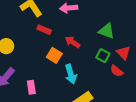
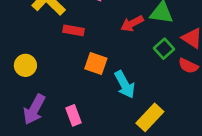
red arrow: (73, 42) -> (132, 24), moved, turned -49
green square: (103, 56) -> (164, 49), turned 32

